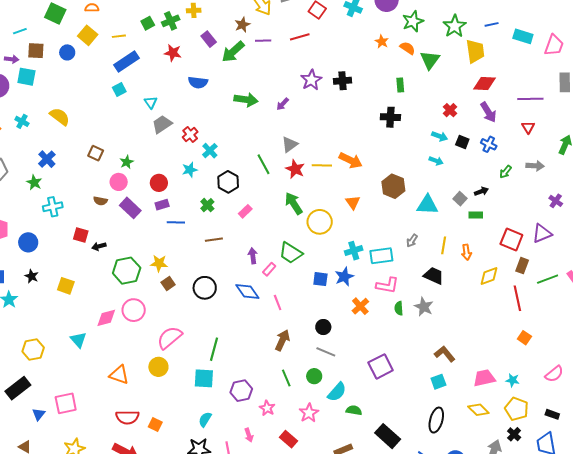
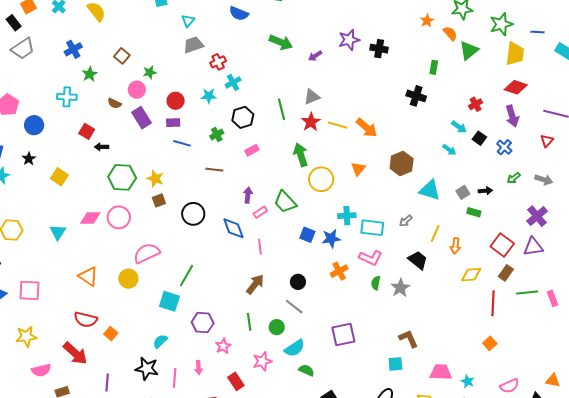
green star: (34, 182) -> (90, 74), moved
purple cross: (556, 201) -> (537, 216), moved, size x1.5

